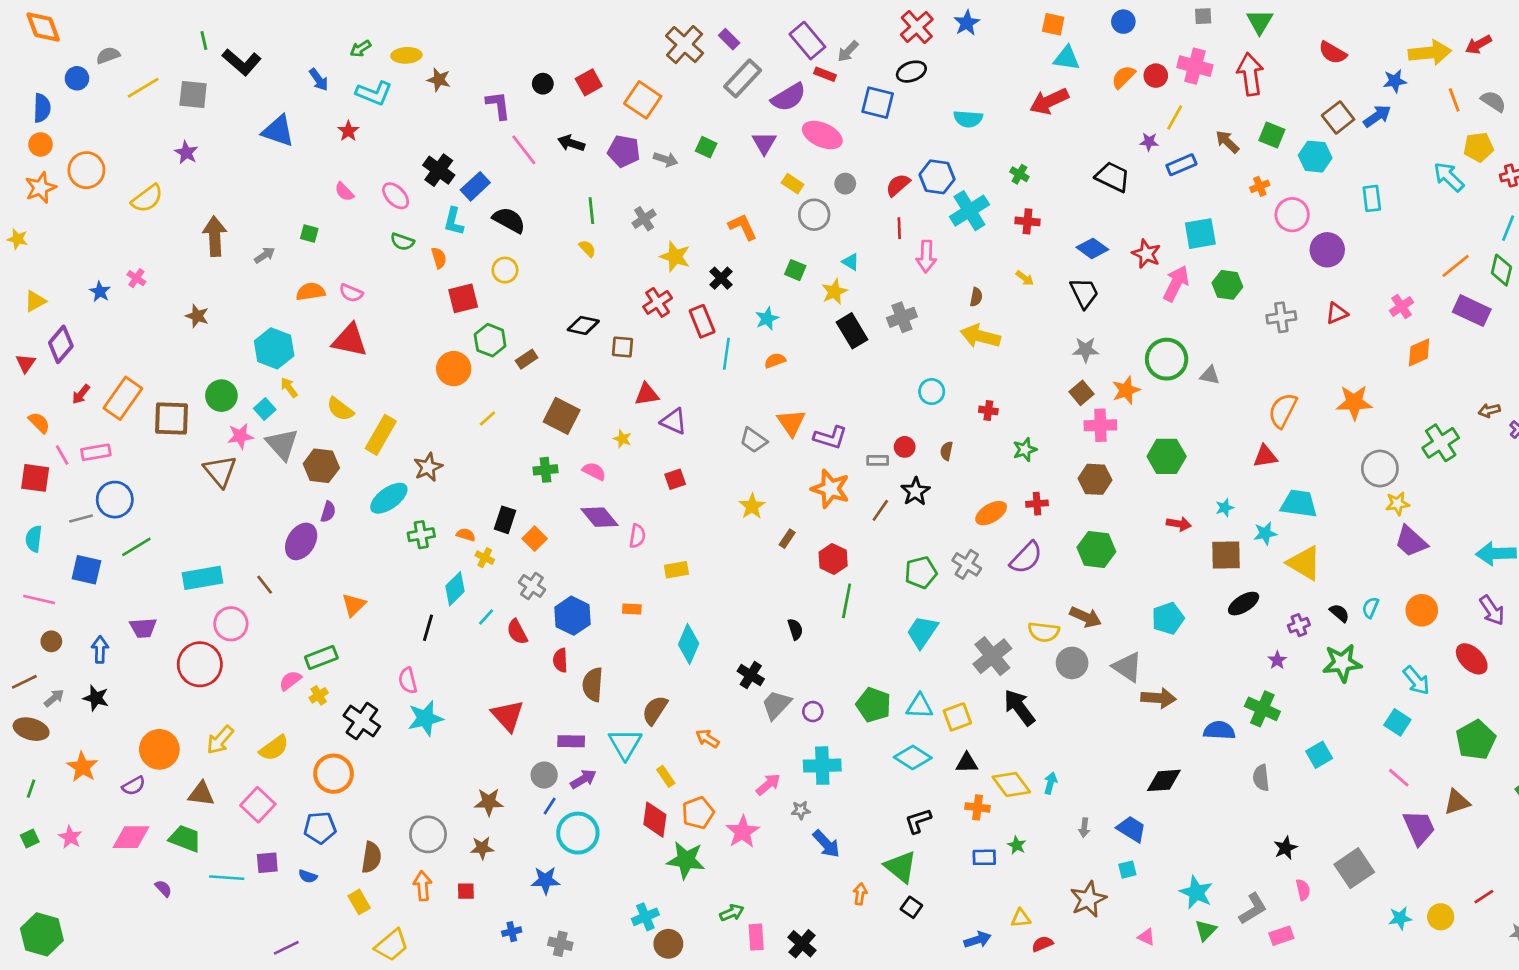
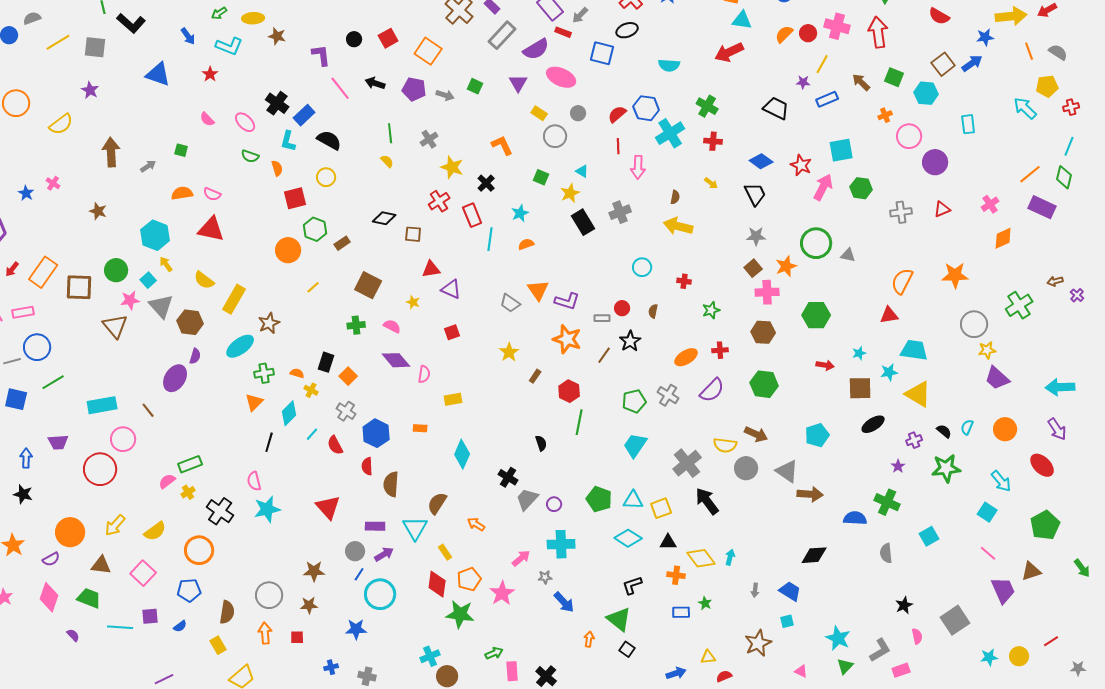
green cross: (1019, 174) -> (707, 106), size x1.5
orange triangle: (354, 605) -> (254, 402), moved
pink diamond: (131, 837) -> (49, 597), turned -72
blue semicircle: (308, 876) -> (180, 626), turned -56

